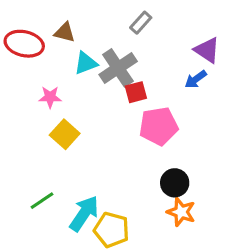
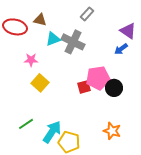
gray cross: (118, 68) -> (73, 42), turned -30
red square: (136, 92) -> (84, 87), moved
black circle: (175, 183) -> (114, 88), moved

